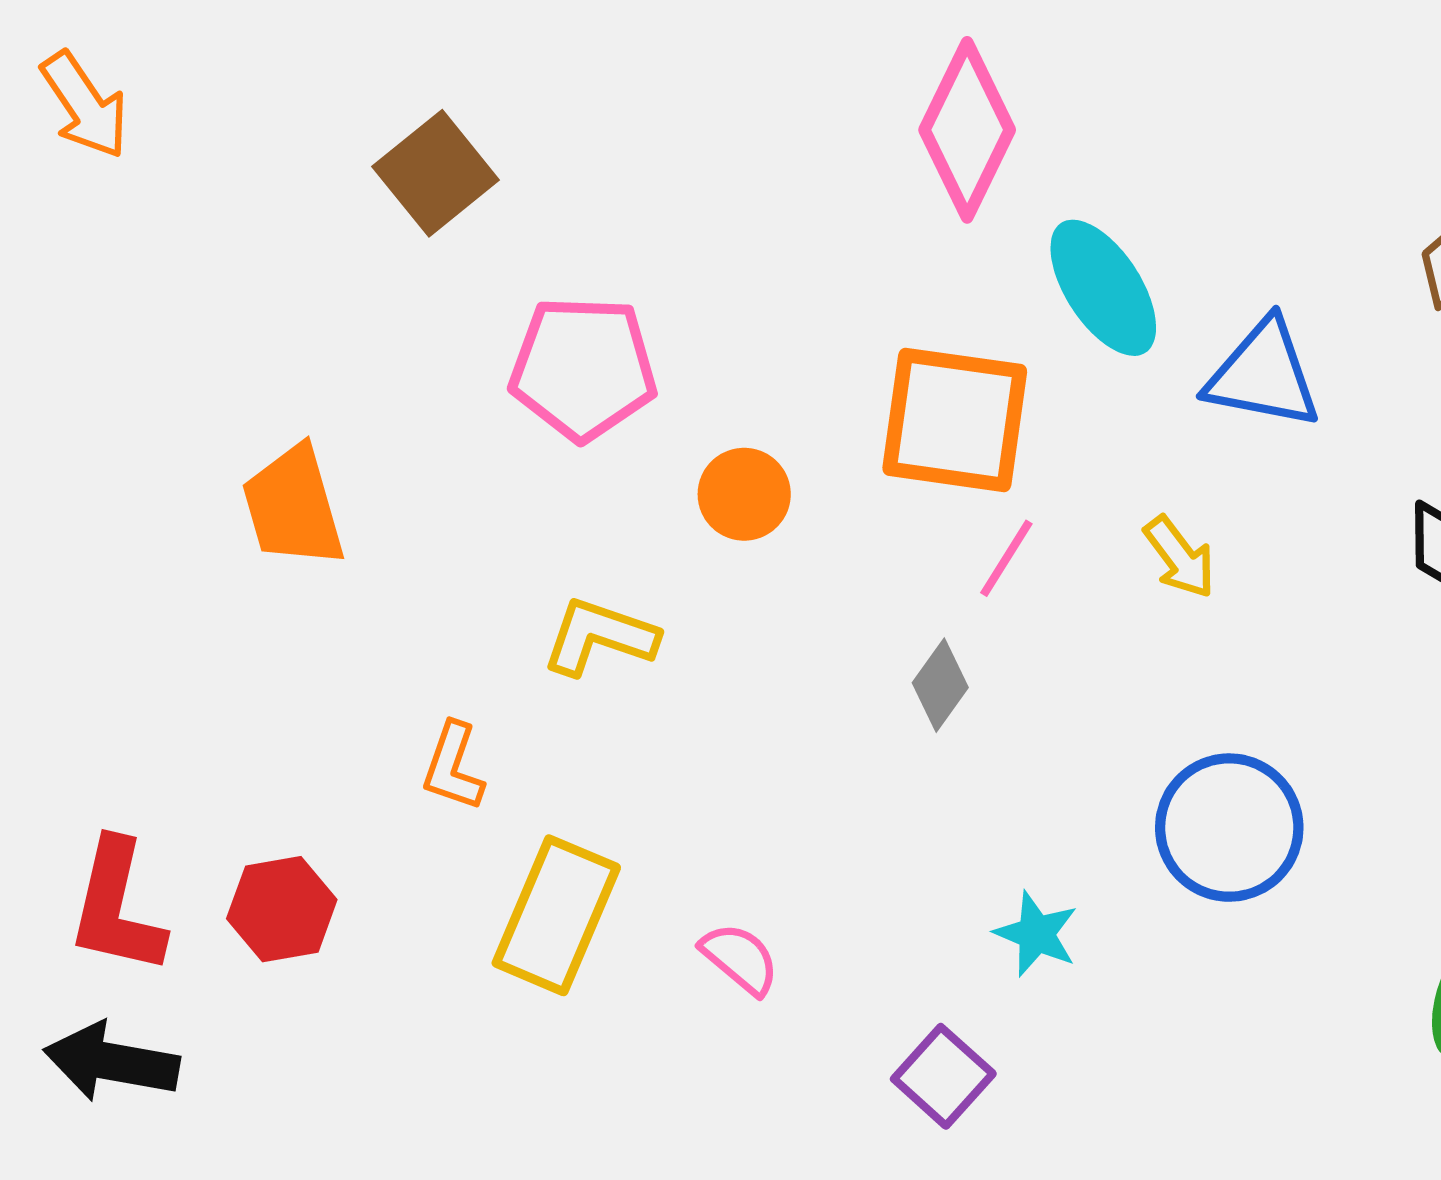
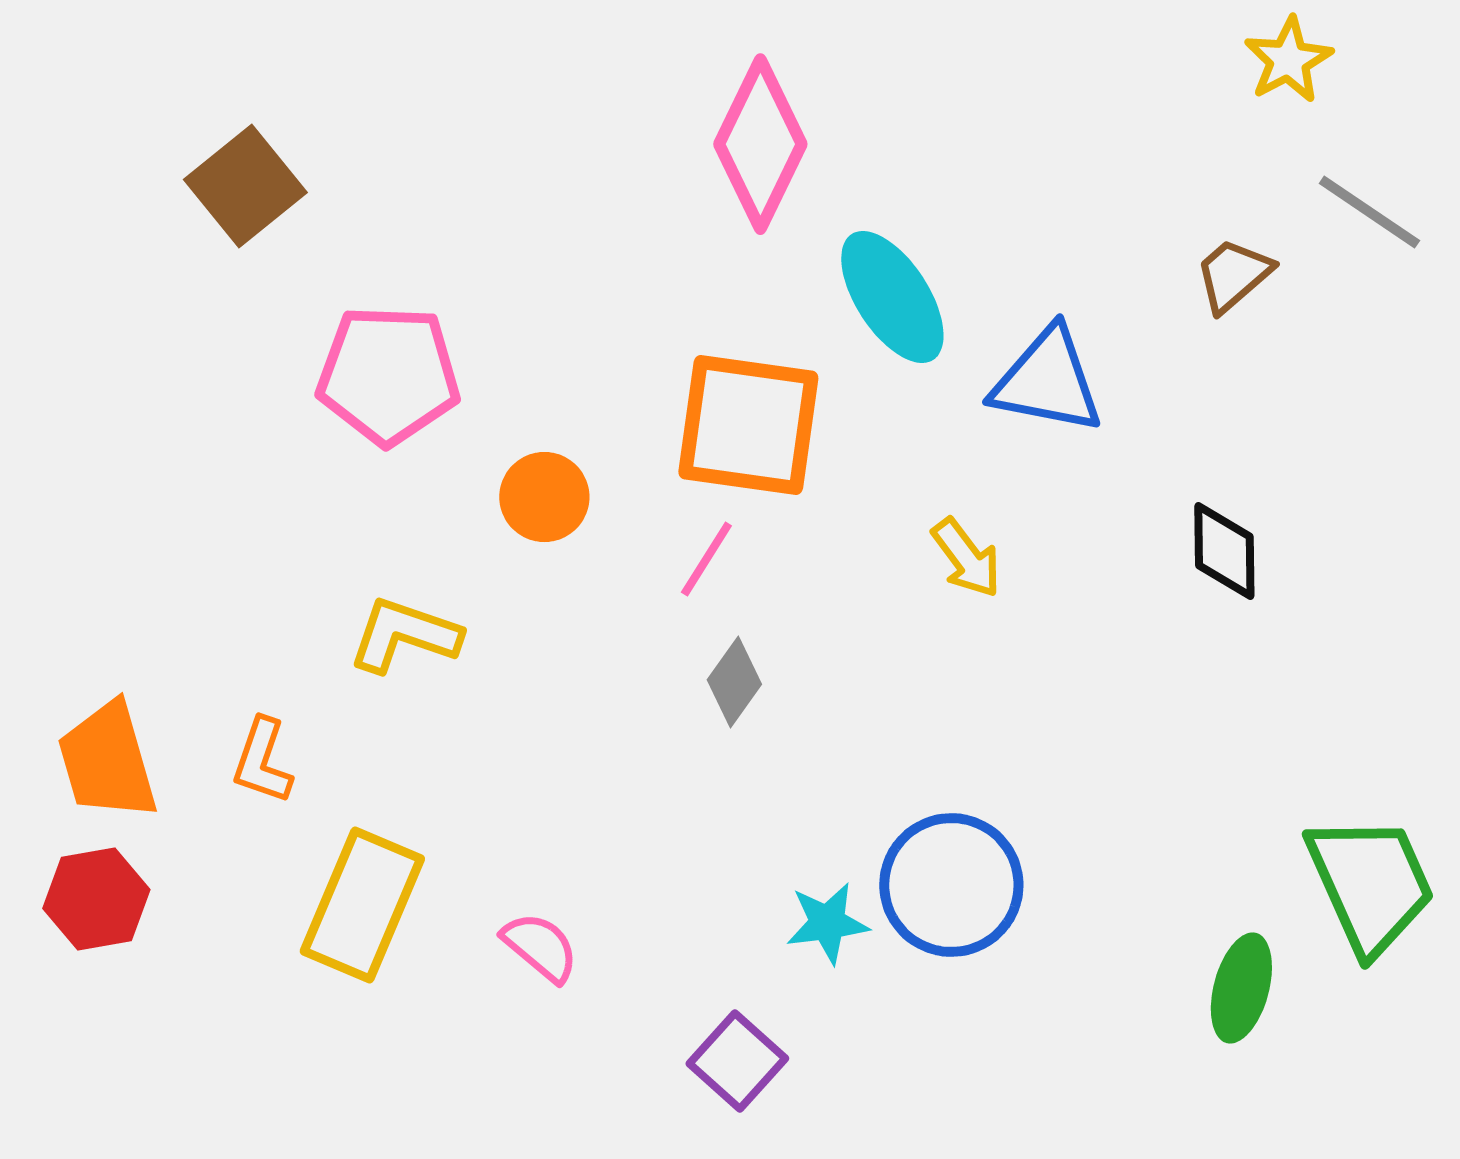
orange trapezoid: (293, 507) -> (107, 761), moved
pink line: (1006, 558) -> (706, 559), moved
blue circle: (1229, 828) -> (951, 885), moved
cyan star: (1036, 934) -> (827, 923), turned -30

